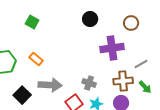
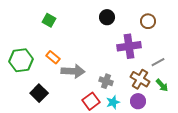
brown cross: (123, 81) -> (140, 79), turned 36
gray arrow: (50, 85) -> (73, 71), moved

